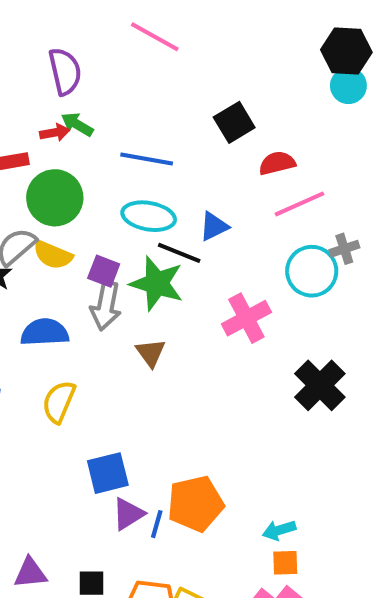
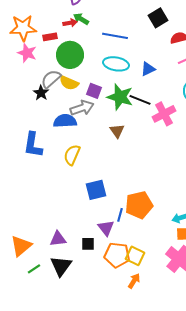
black line: (179, 253) -> (140, 100), moved
gray arrow: (106, 306) -> (82, 108), moved, turned -120
purple triangle: (128, 514) -> (106, 228), moved, turned -36

